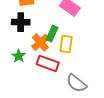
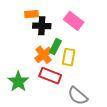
black cross: (21, 22) -> (42, 26), moved
green star: (19, 56) -> (18, 82), moved, size x1.5

